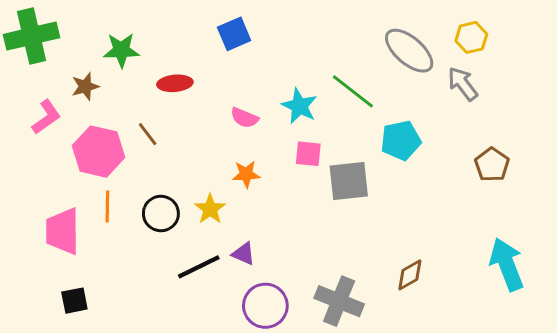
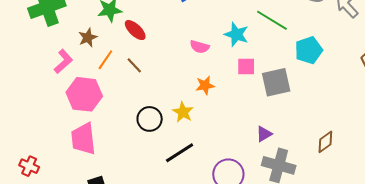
red ellipse: (175, 83) -> (135, 30), moved, turned 55
pink hexagon: (98, 152) -> (84, 94), moved
orange line: (107, 206) -> (105, 60), moved, turned 40
purple triangle: (243, 254) -> (264, 134), moved, turned -48

